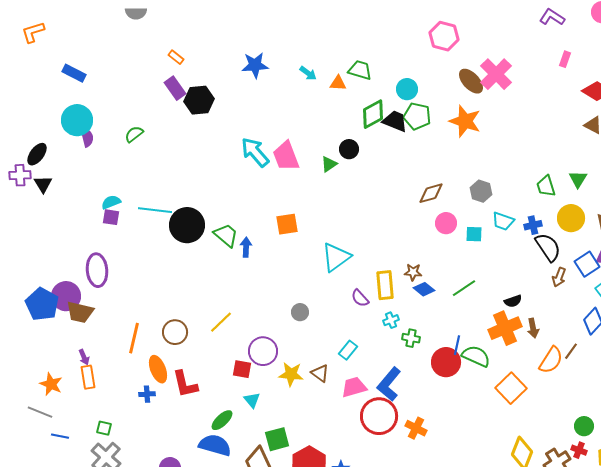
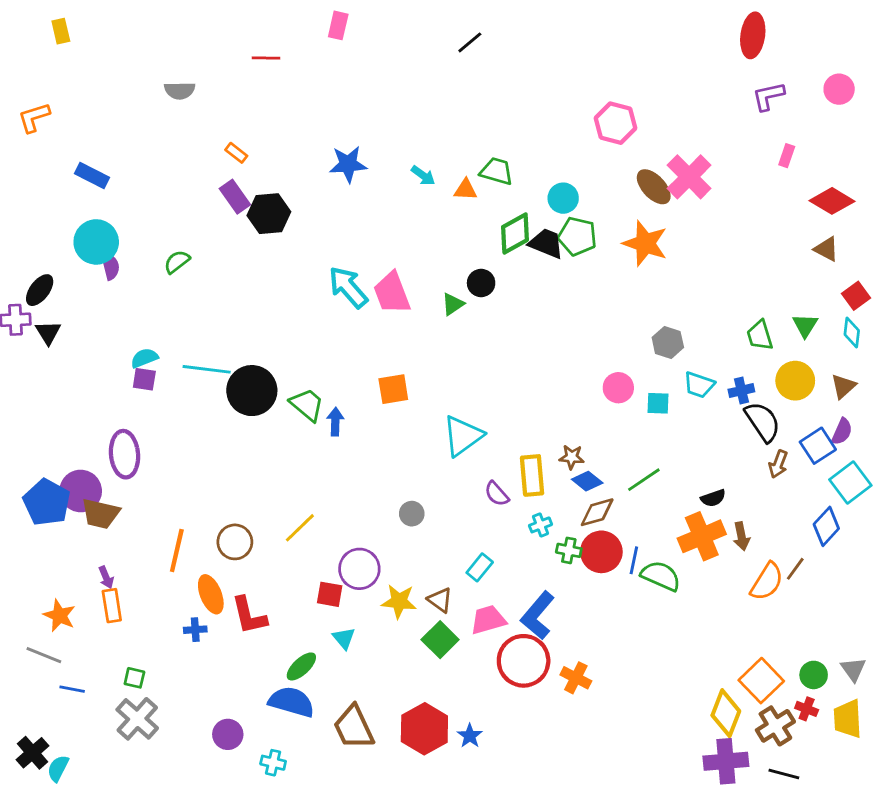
purple L-shape: (552, 17) -> (768, 96), turned -45
brown diamond: (431, 193) -> (597, 512), moved
red circle: (446, 362) -> (601, 552), moved
orange square: (511, 388) -> (761, 681), moved
green square: (277, 439) -> (440, 640), moved, turned -30

